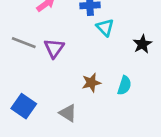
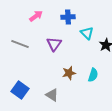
cyan triangle: (105, 27) -> (87, 33), moved
purple triangle: (54, 48) -> (54, 44), moved

